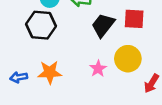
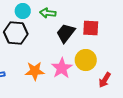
pink star: (98, 69) -> (62, 68), size x1.5
orange star: (50, 72) -> (35, 71), moved

